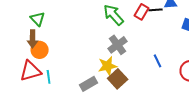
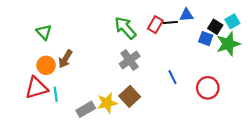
brown arrow: (33, 39) -> (65, 59), moved, turned 30
yellow star: (108, 66) -> (107, 103), moved
gray rectangle: (89, 84) -> (86, 109), moved

